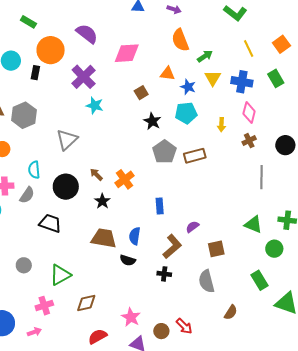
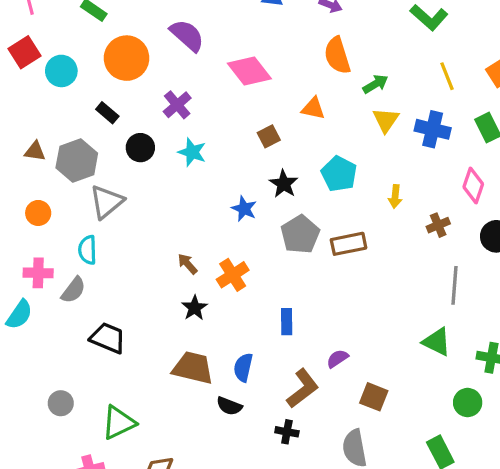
pink diamond: (127, 53) -> (249, 71), turned 52
black rectangle: (35, 73) -> (107, 113), moved, turned -64
purple cross: (84, 77) -> (177, 105), size x0.7
blue star: (188, 87) -> (244, 209), moved
cyan pentagon: (186, 113) -> (339, 174), turned 30
pink diamond: (249, 113) -> (473, 185), moved
gray triangle: (67, 140) -> (107, 202), moved
black circle: (66, 187) -> (140, 148), moved, size x0.7
green triangle: (253, 224) -> (437, 342), moved
brown square: (216, 249) -> (374, 397), turned 30

